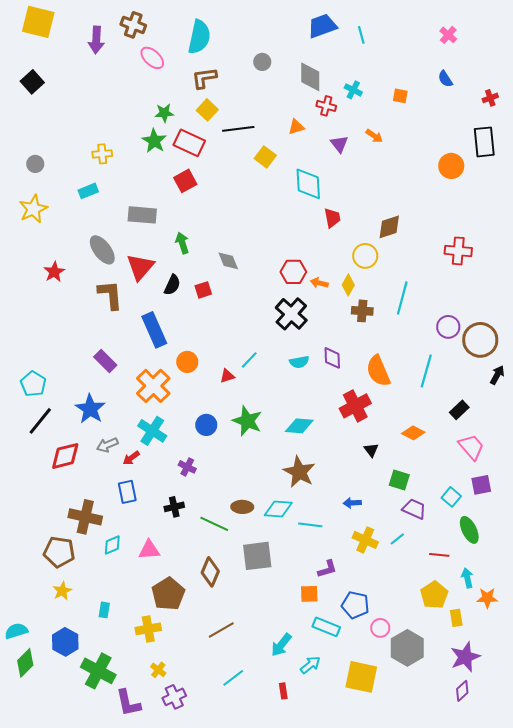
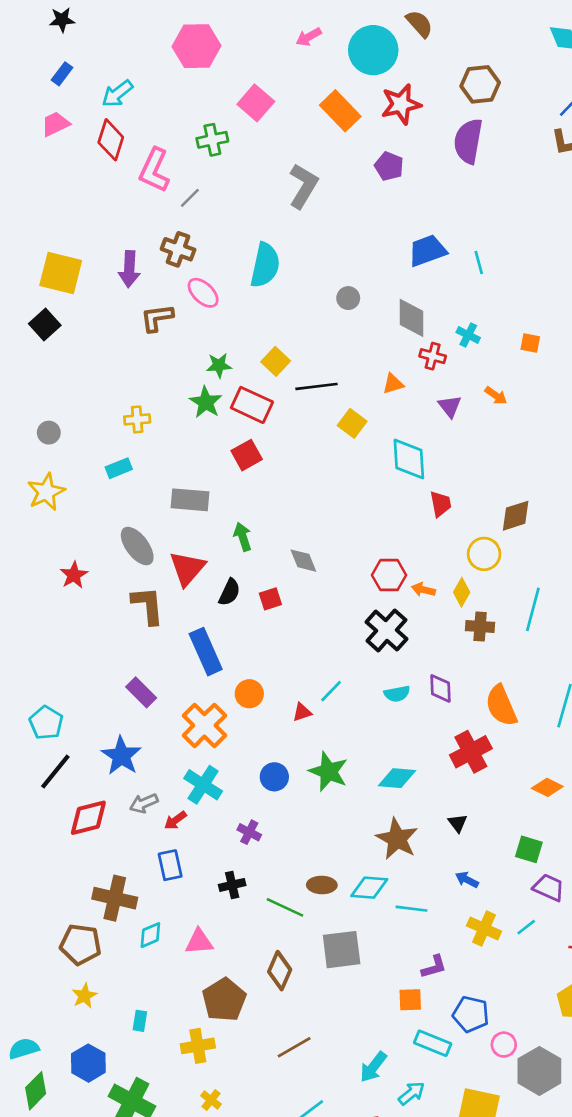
yellow square: (38, 22) -> (61, 273), moved
brown L-shape: (204, 78) -> (157, 318), moved
black triangle: (371, 450) -> (458, 823), moved
blue arrow: (352, 503) -> (467, 880), turned 30

